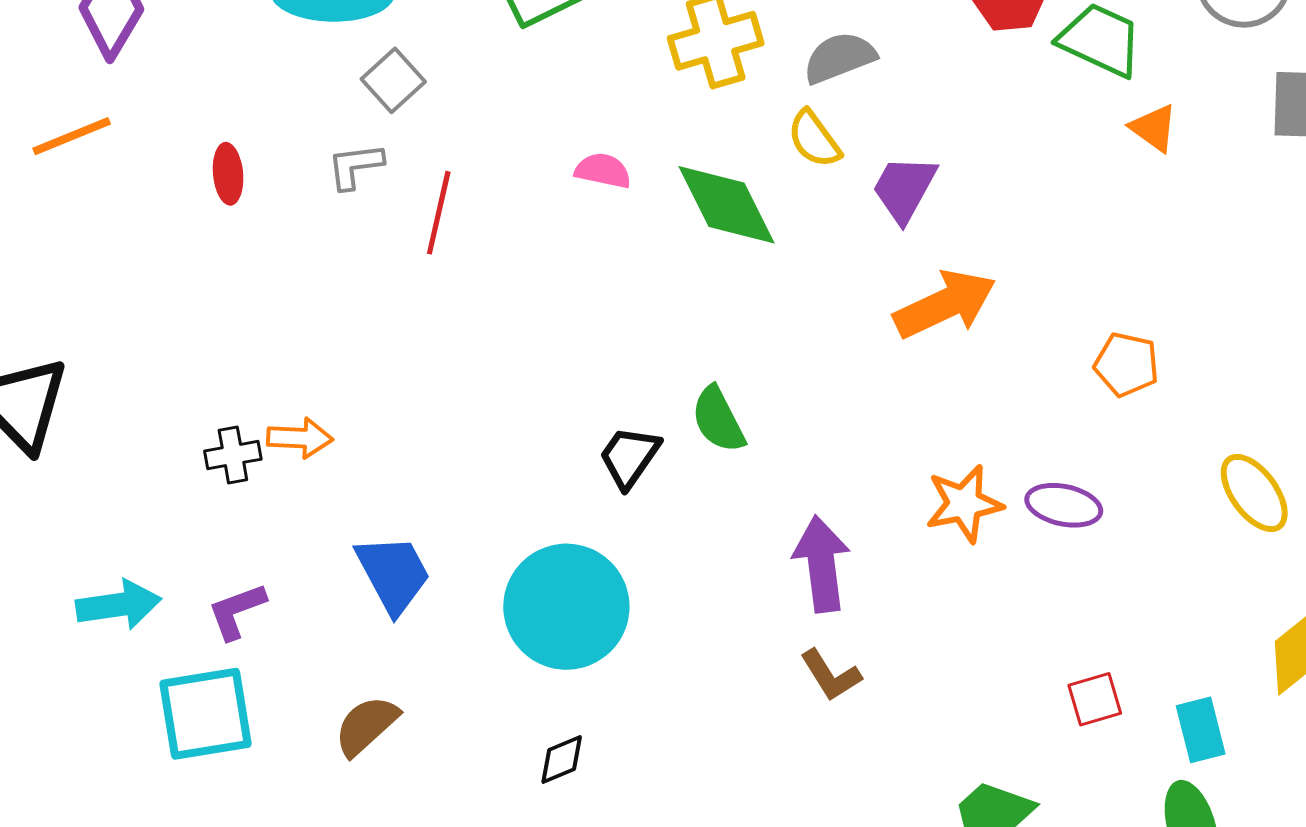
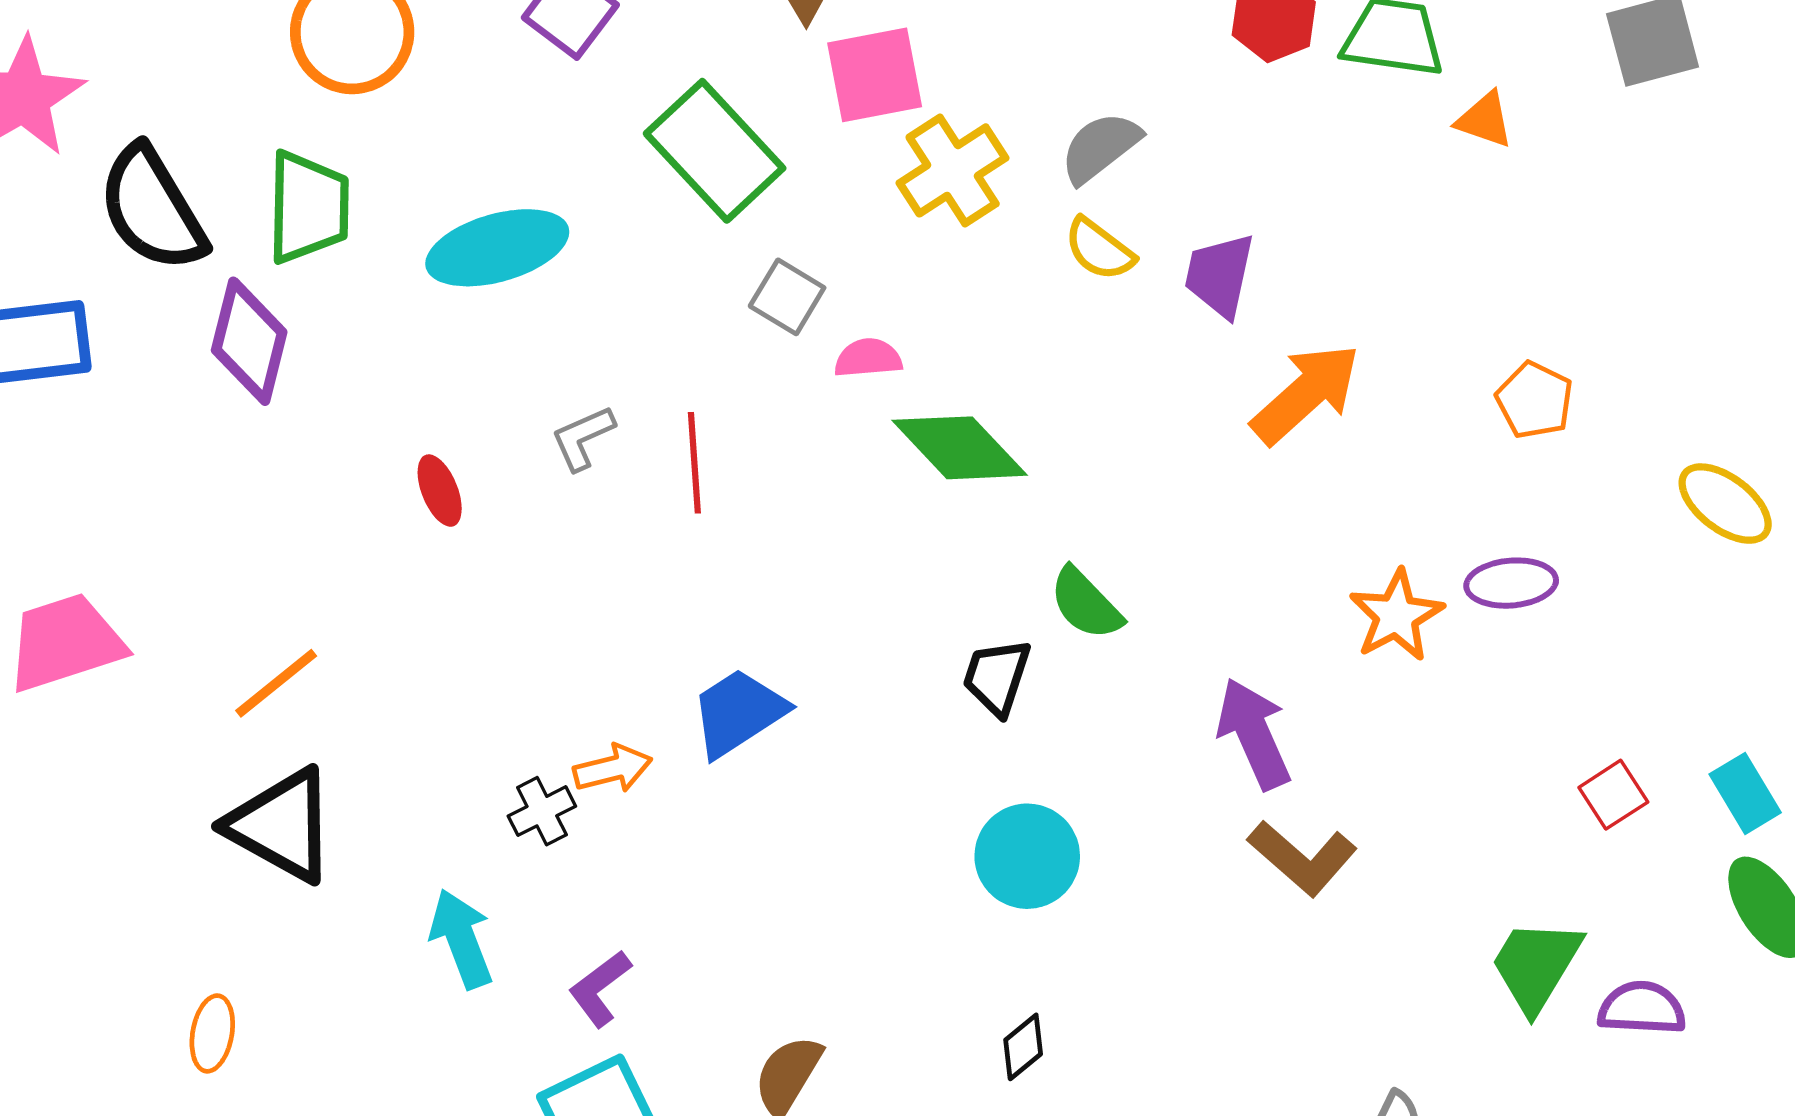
gray square: (393, 80) -> (787, 297), moved
orange line: (72, 136) -> (276, 683), moved
green diamond: (726, 205) -> (960, 448), moved
orange pentagon: (1126, 364) -> (1535, 400), turned 30
blue trapezoid: (393, 574) -> (738, 713), moved, turned -78
cyan arrow: (119, 605) -> (461, 939), moved, turned -86
cyan circle: (566, 607) -> (1027, 856), moved, size x0.7
brown L-shape: (831, 675) -> (1302, 858), size x1.4

